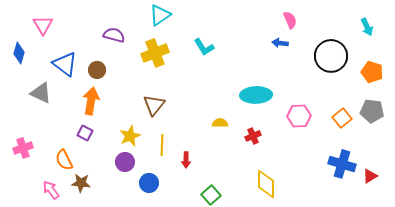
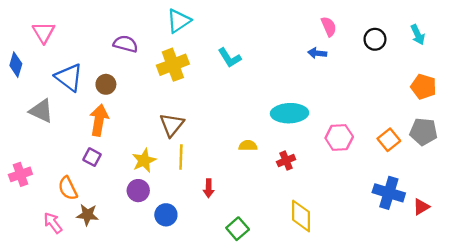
black circle: (331, 56) -> (375, 39), moved, size x0.6
yellow line: (162, 145) -> (181, 157), moved

